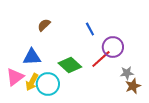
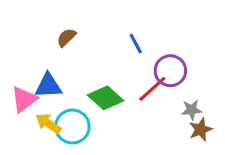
pink triangle: (15, 77) -> (24, 99), moved
yellow arrow: (32, 82) -> (48, 124), turned 96

